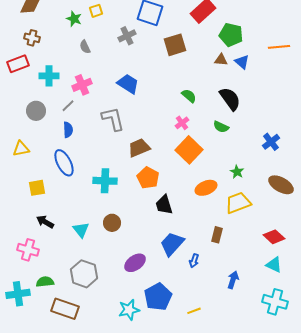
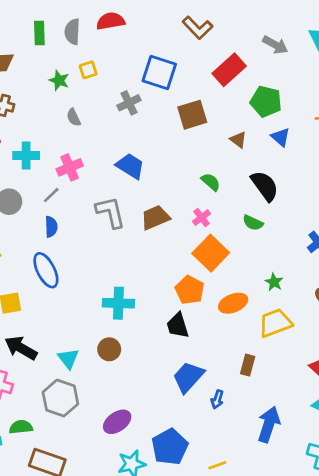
brown triangle: (221, 60) -> (238, 140), moved, turned 32
brown trapezoid: (139, 148) -> (155, 217), moved
orange pentagon: (148, 178) -> (190, 290), moved
cyan cross: (105, 181) -> (118, 303), moved
black arrow: (45, 222) -> (21, 348), size x1.4
purple ellipse: (135, 263) -> (117, 422), moved
gray hexagon: (84, 274) -> (60, 398), moved
blue arrow: (233, 280) -> (269, 424), size x1.5

